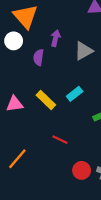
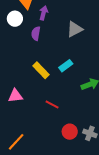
purple arrow: (55, 38) -> (44, 13), moved
pink triangle: (15, 104) -> (15, 96), moved
orange line: (17, 159) -> (16, 142), moved

